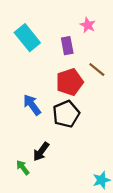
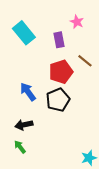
black arrow: (41, 152) -> (24, 125), moved, turned 42

